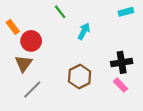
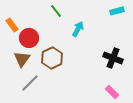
black cross: (122, 62) -> (113, 58), turned 30
brown hexagon: (80, 76) -> (52, 58), moved
pink rectangle: (121, 85) -> (112, 92), moved

